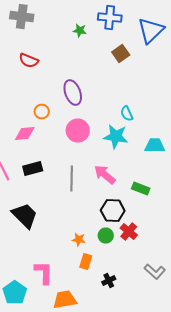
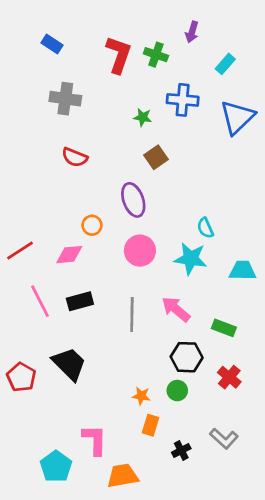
brown square: (121, 54) -> (156, 157), moved
red cross: (129, 232) -> (229, 377), moved
gray L-shape: (155, 272) -> (224, 438), moved

